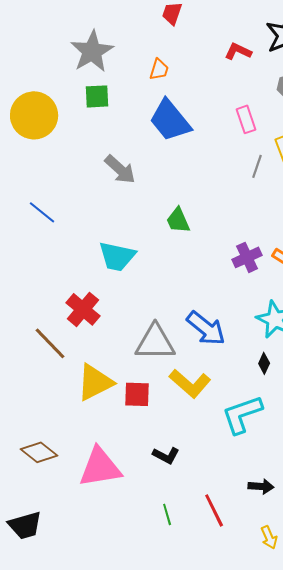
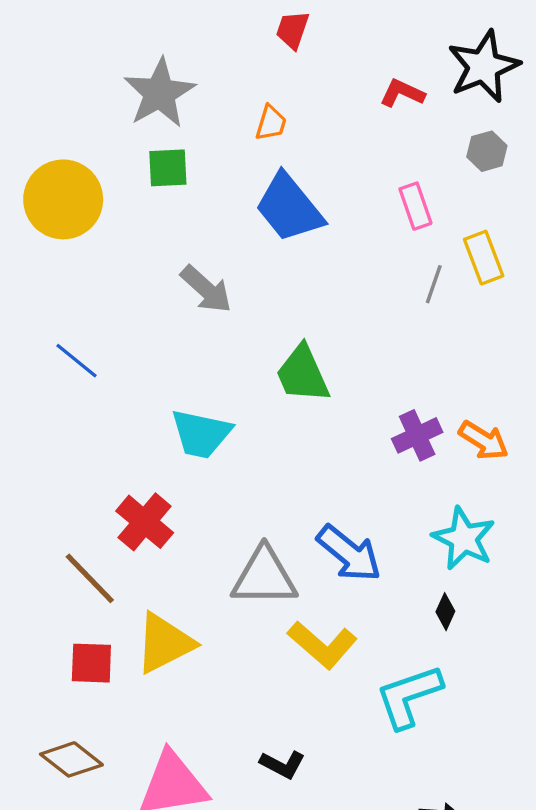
green trapezoid: (178, 220) -> (302, 374), size x1.4
red square: (137, 394) -> (91, 663), moved

